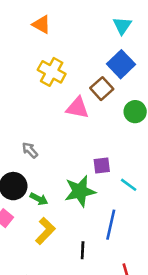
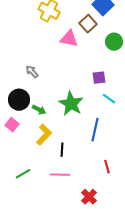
purple square: (102, 166) -> (99, 78), moved
green star: (80, 191) -> (71, 104), turned -30
black line: (83, 250) -> (62, 150), moved

